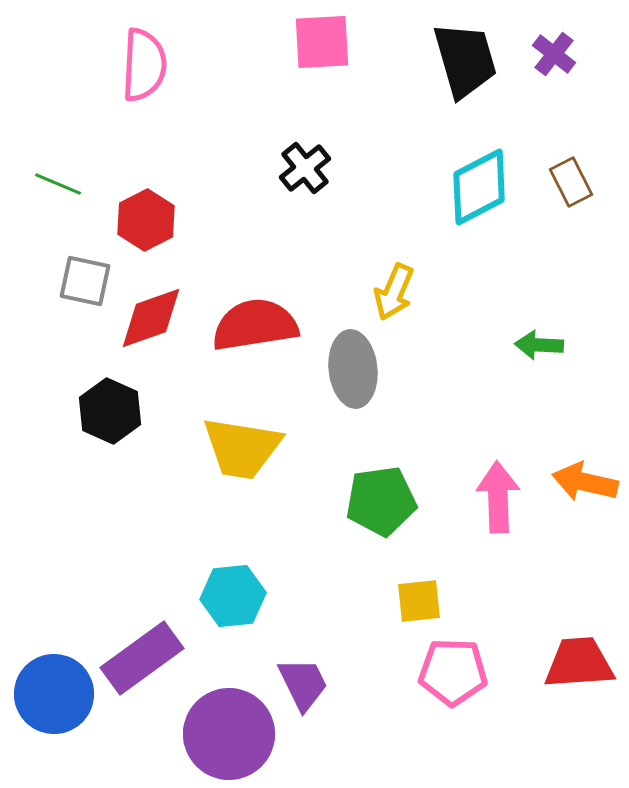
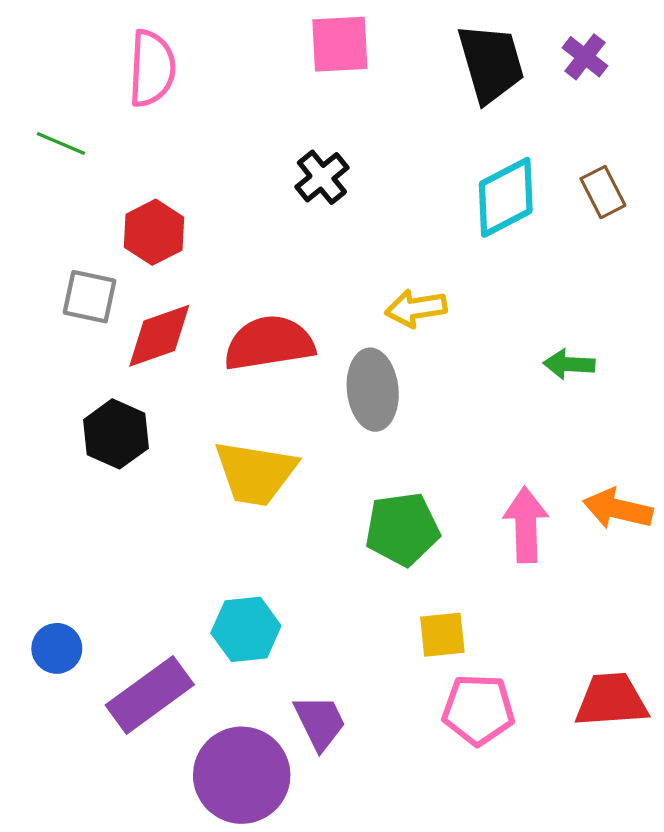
green line: (58, 184) -> (61, 143), moved
yellow arrow: (394, 292) -> (416, 308), turned 58
blue circle: (54, 694) -> (57, 648), moved, size x0.6

